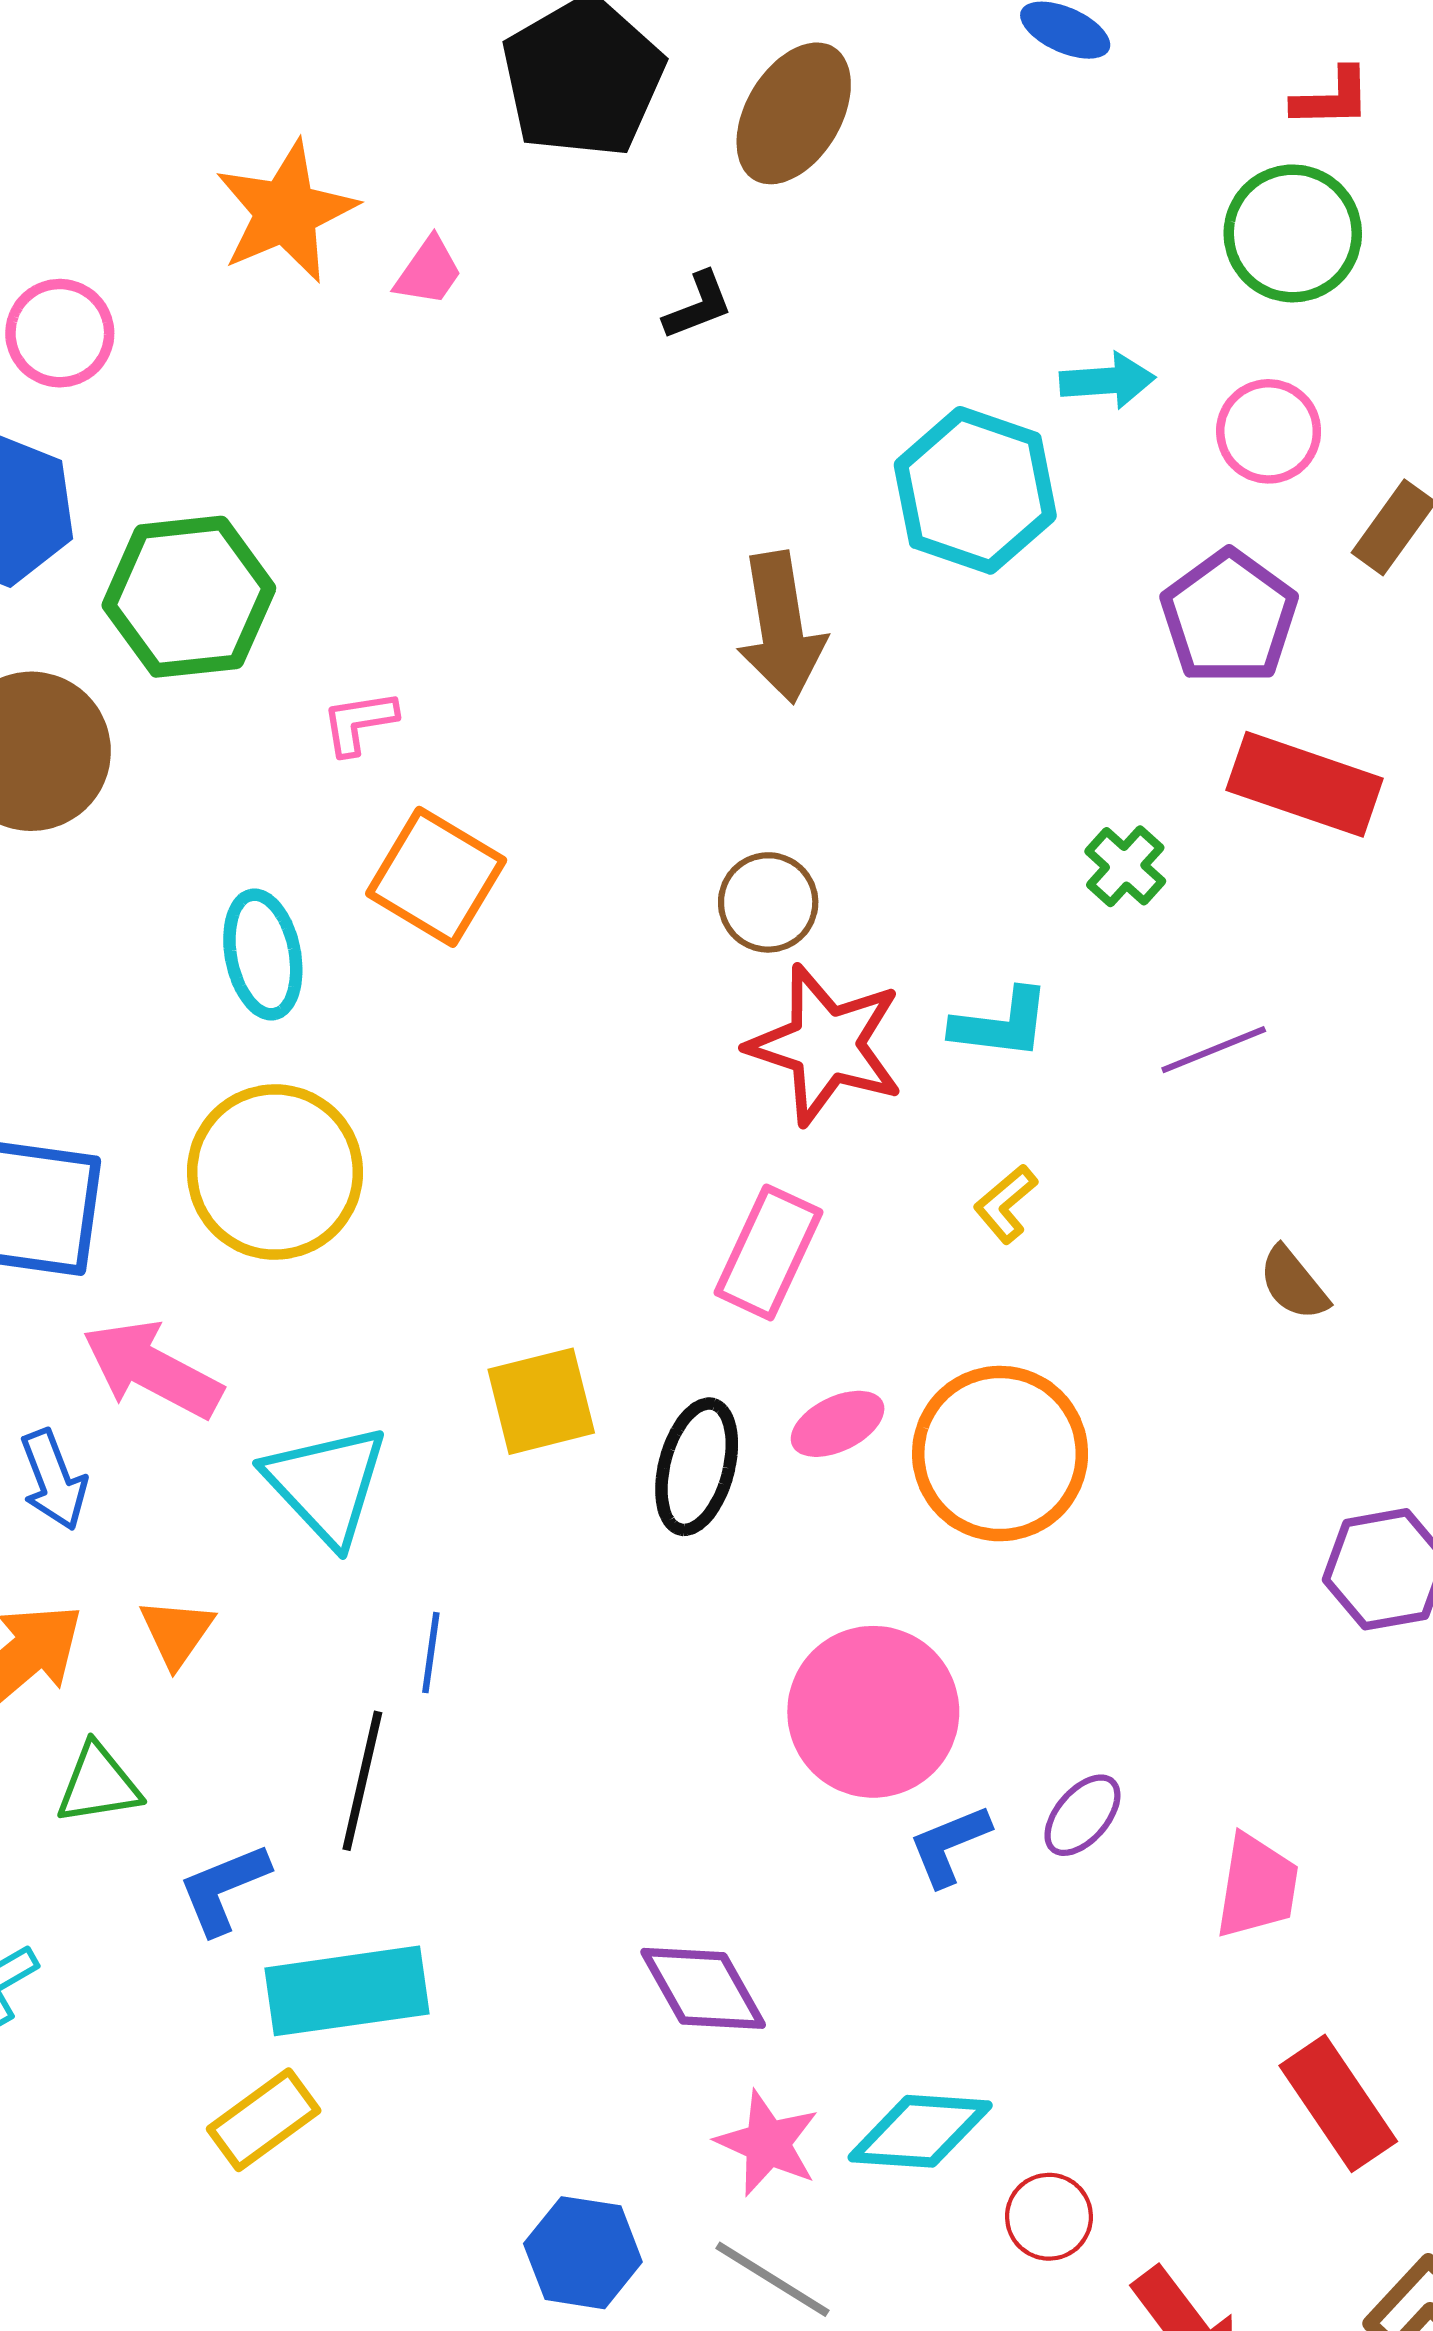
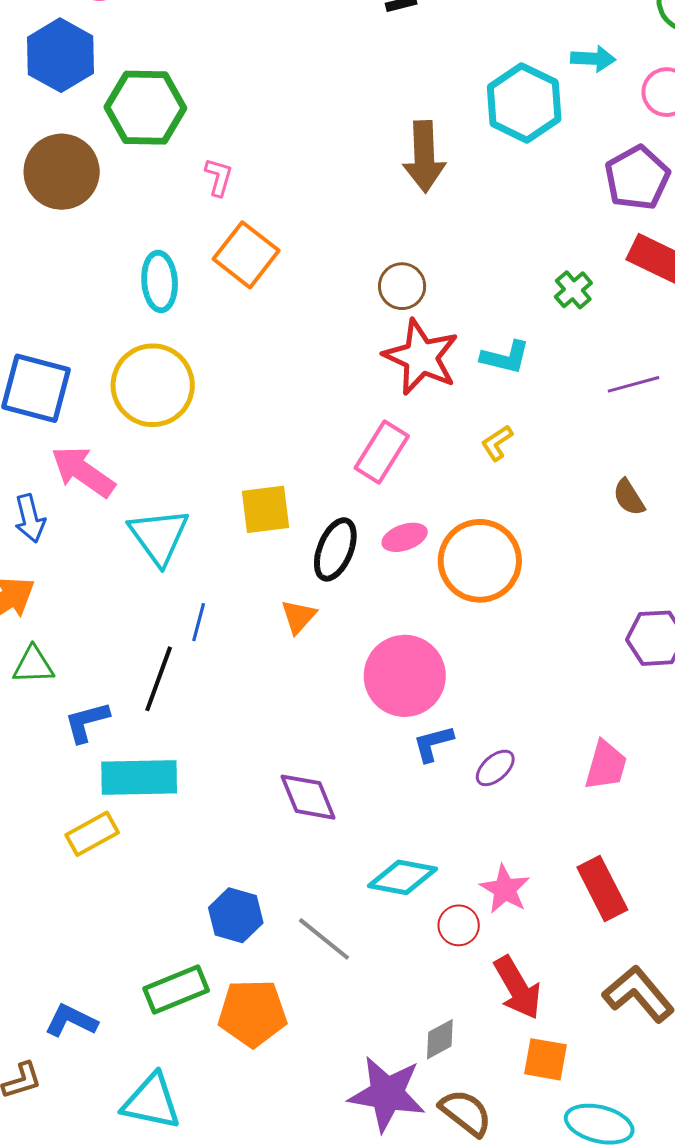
pink L-shape: (359, 722) -> (219, 177), turned 108
purple line: (1214, 1050) -> (633, 384), moved
orange triangle: (177, 1633) -> (298, 617), moved
purple ellipse: (1082, 1815) -> (495, 768), moved
pink trapezoid: (1257, 1886) -> (606, 765), moved
pink star: (768, 2143) -> (505, 889), moved

